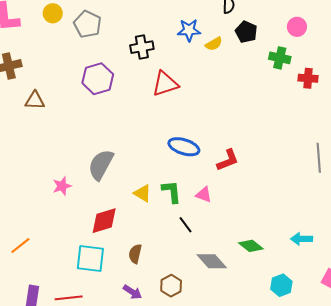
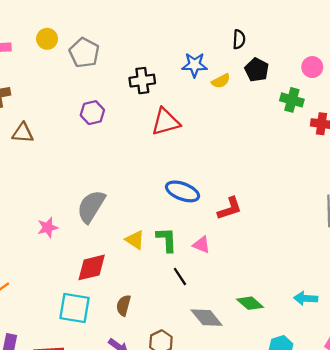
purple hexagon: (98, 79) -> (92, 113), size x0.7

